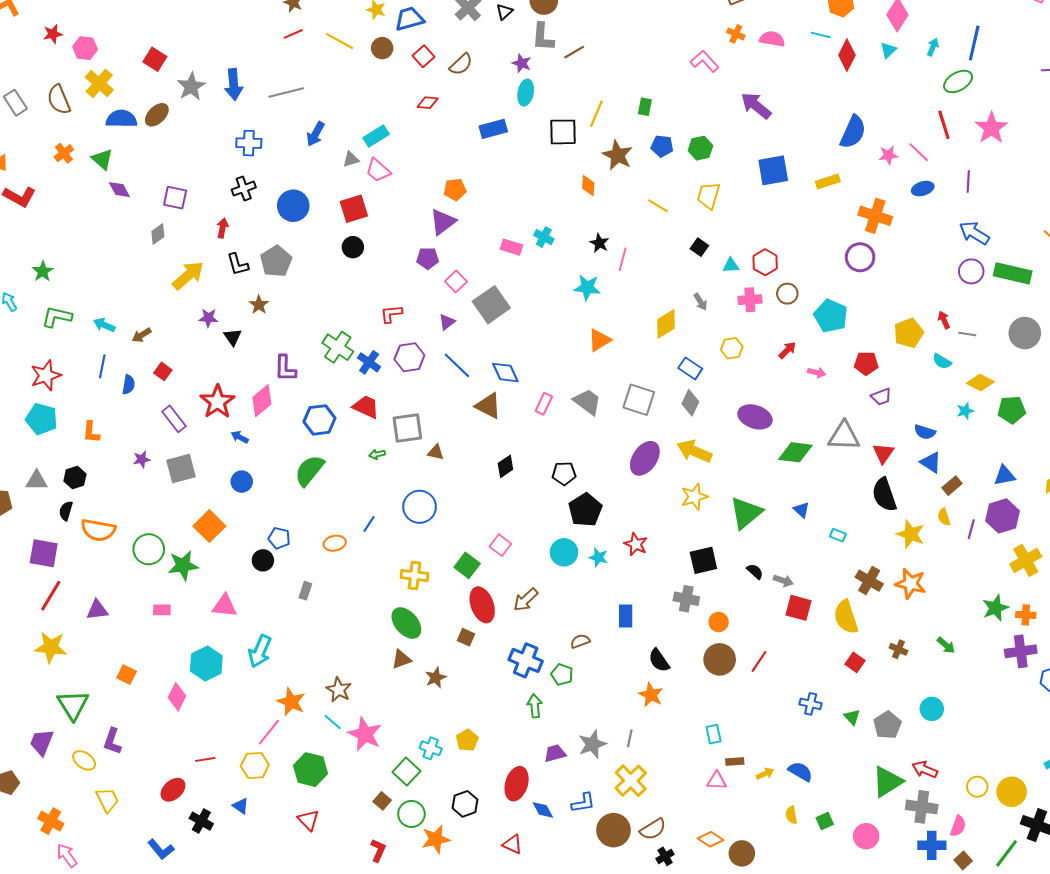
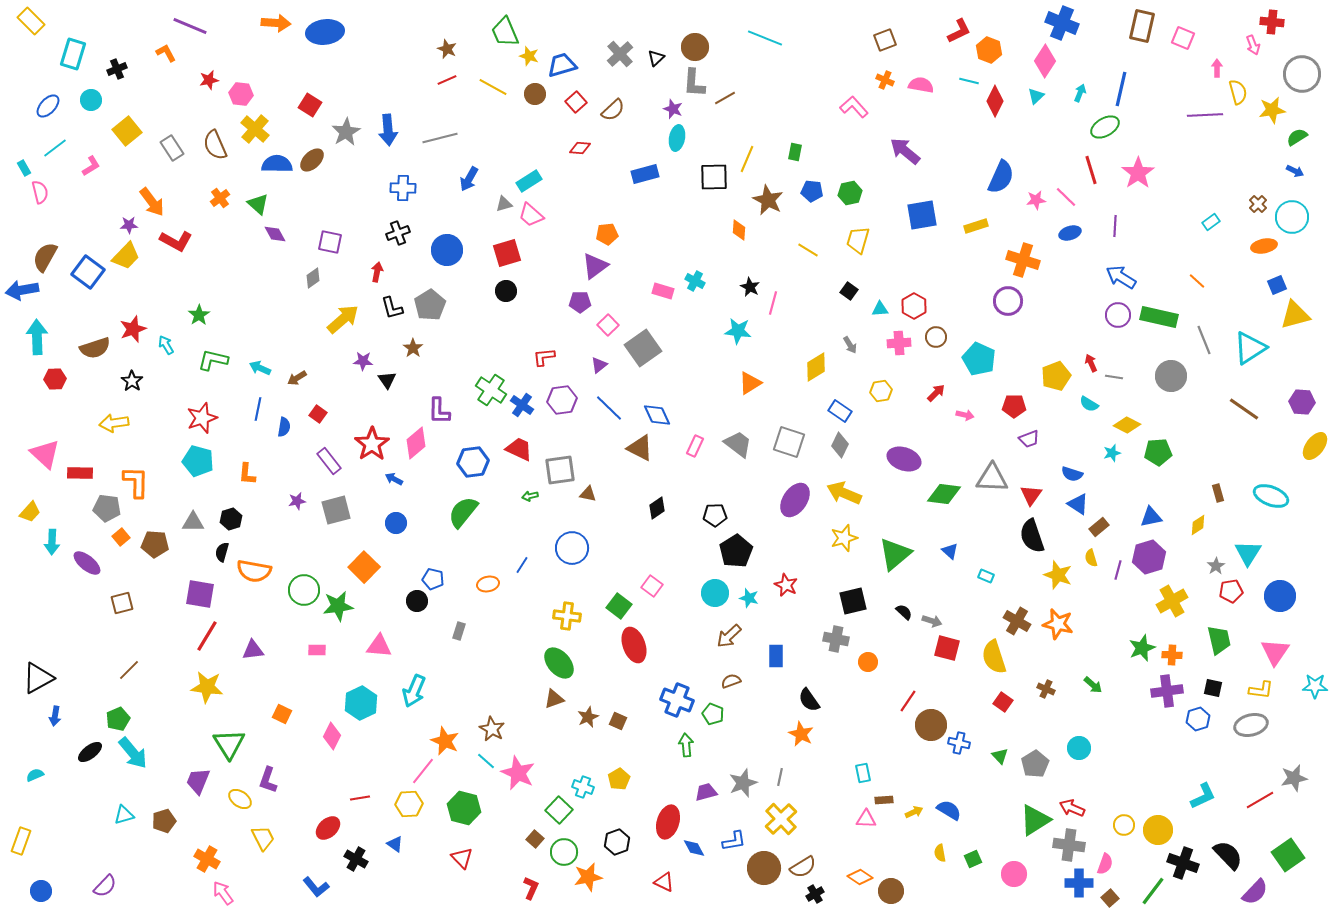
brown arrow: (526, 600) -> (729, 636), moved
brown square: (466, 637) -> (618, 721), moved
brown circle: (720, 659) -> (931, 725), moved

